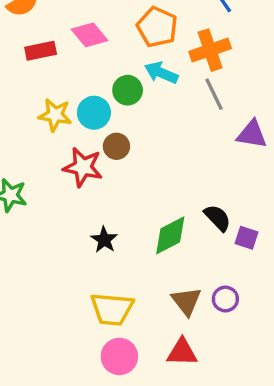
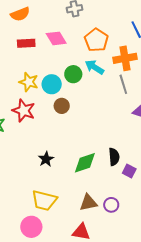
red star: (83, 167) -> (24, 111), moved
black semicircle: (217, 218) -> (114, 157), turned 30
brown triangle: (186, 301) -> (88, 203), turned 48
pink circle: (119, 356) -> (31, 227), moved

